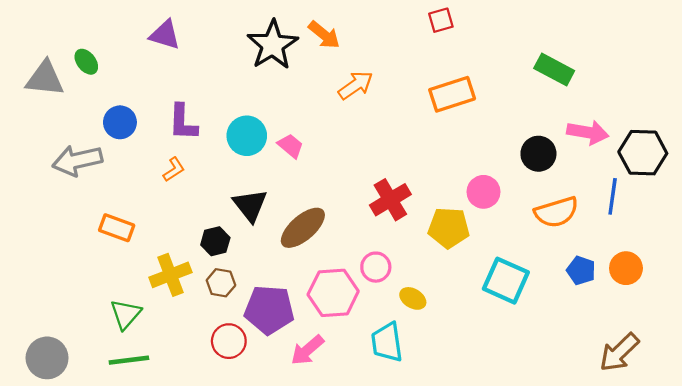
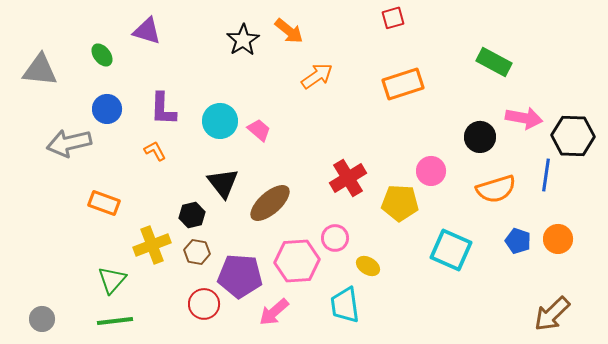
black star: (273, 45) -> (243, 40), size x0.7
green ellipse: (86, 62) -> (102, 55), moved
orange L-shape: (174, 169) -> (155, 151), turned -85
gray circle: (47, 358) -> (42, 319), size x0.7

